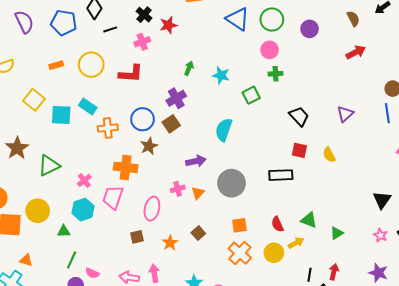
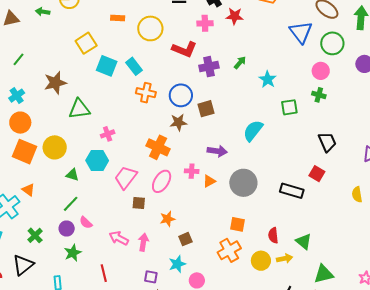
purple cross: (176, 98) -> (209, 67), moved
yellow semicircle: (329, 155) -> (357, 194), moved
orange cross: (126, 167) -> (158, 147), moved
pink trapezoid: (113, 197) -> (126, 177), moved
brown square: (198, 233) -> (185, 239), moved
green triangle: (337, 233) -> (324, 274), moved, size x1.5

